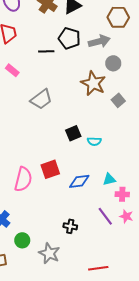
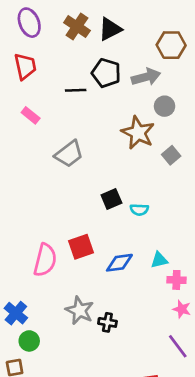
purple line: (105, 216) -> (178, 346), moved
green circle: (22, 240) -> (29, 341), moved
gray star: (49, 253) -> (80, 310), moved

